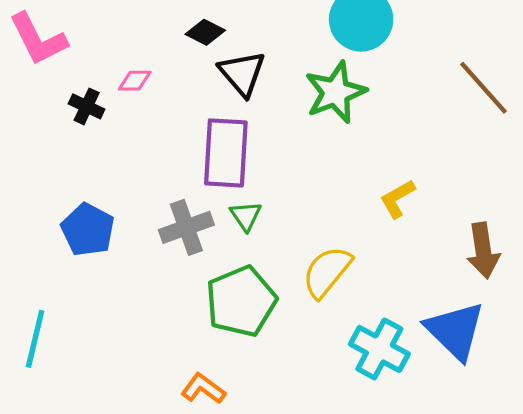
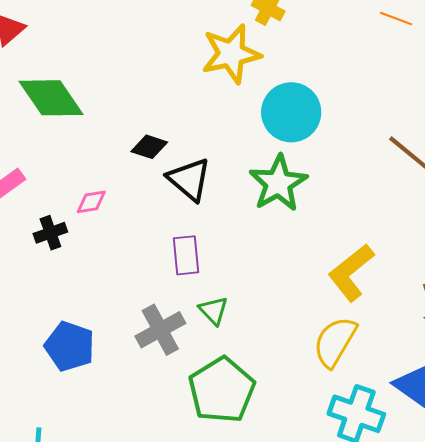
black cross: (87, 106) -> (50, 233), turned -36
purple rectangle: (226, 153) -> (186, 255), size x0.6
yellow L-shape: (397, 199) -> (351, 272), size x1.5
yellow semicircle: (327, 272) -> (335, 342), moved

